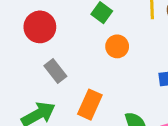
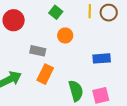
gray rectangle: (55, 71) -> (38, 51), moved, turned -42

